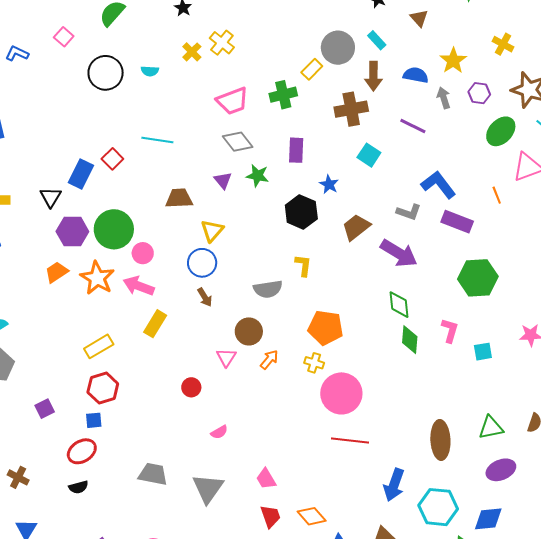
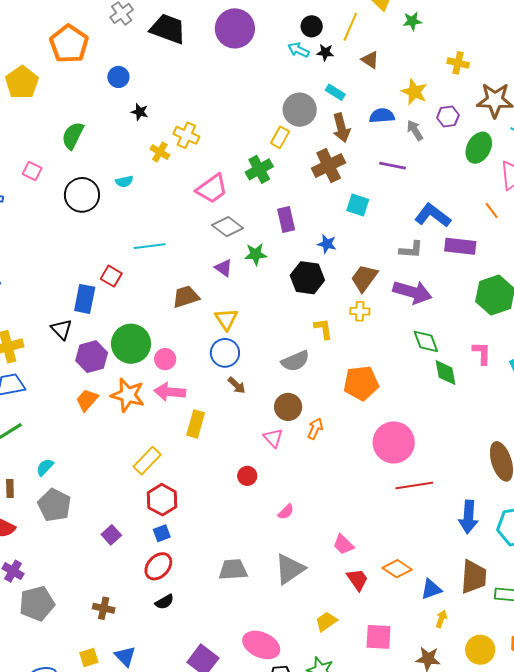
yellow cross: (314, 363) -> (360, 311), moved
gray triangle: (208, 488) -> (290, 569), turned 36

